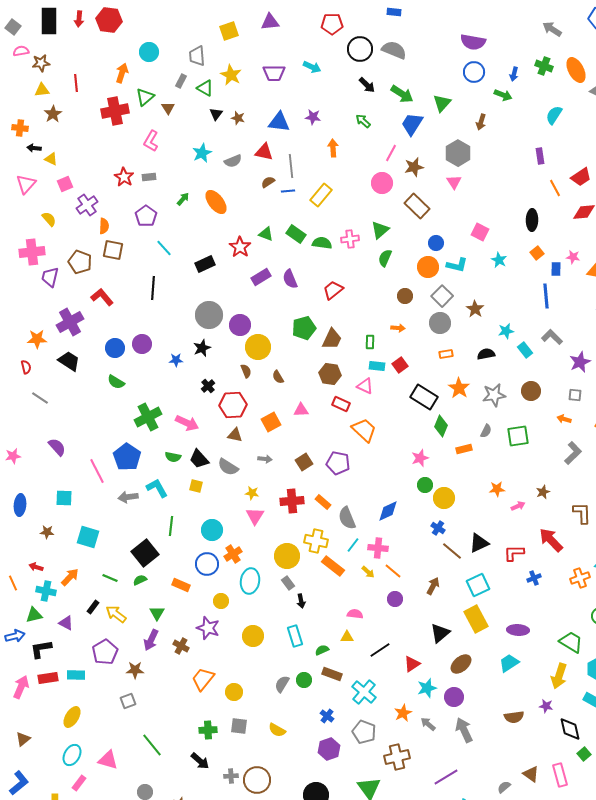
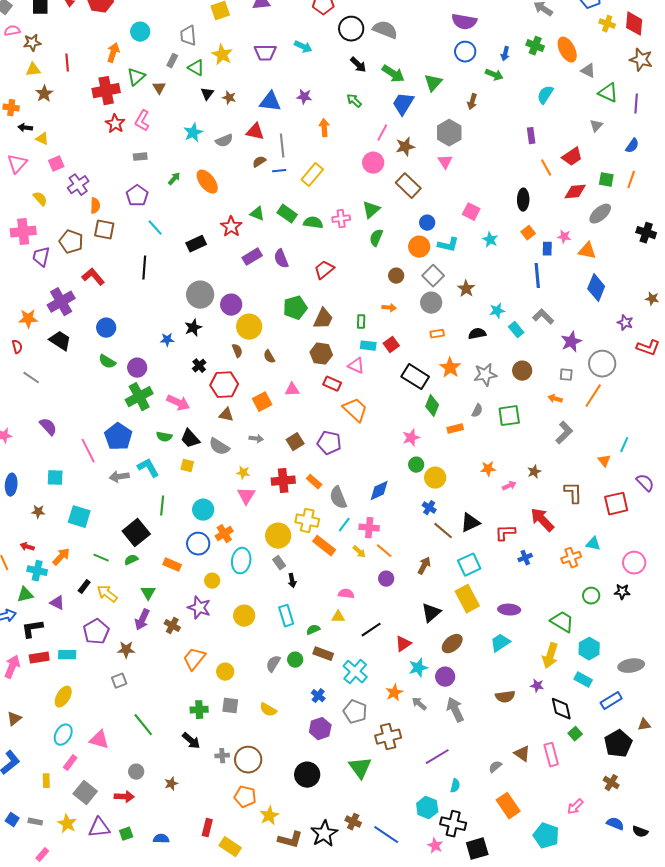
red star: (124, 177) -> (115, 124), moved
purple circle: (142, 344) -> (137, 368), moved

